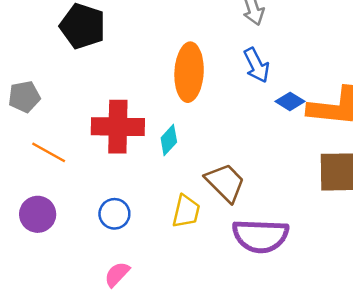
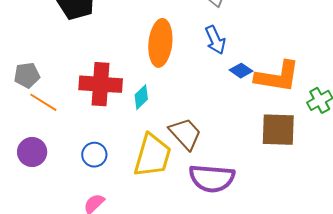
gray pentagon: (24, 97) -> (27, 75), moved
yellow trapezoid: (186, 211) -> (152, 155), size x1.6

